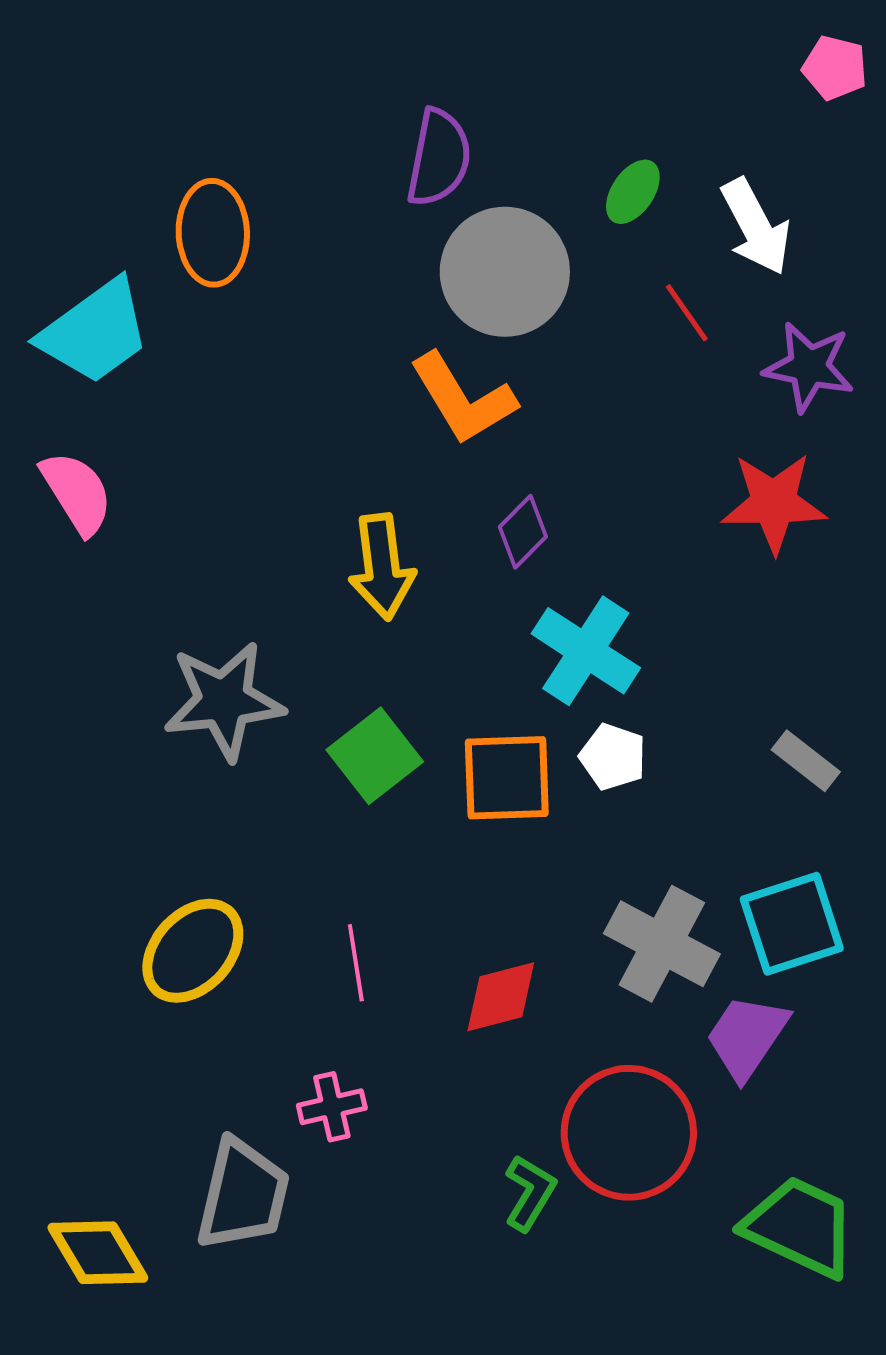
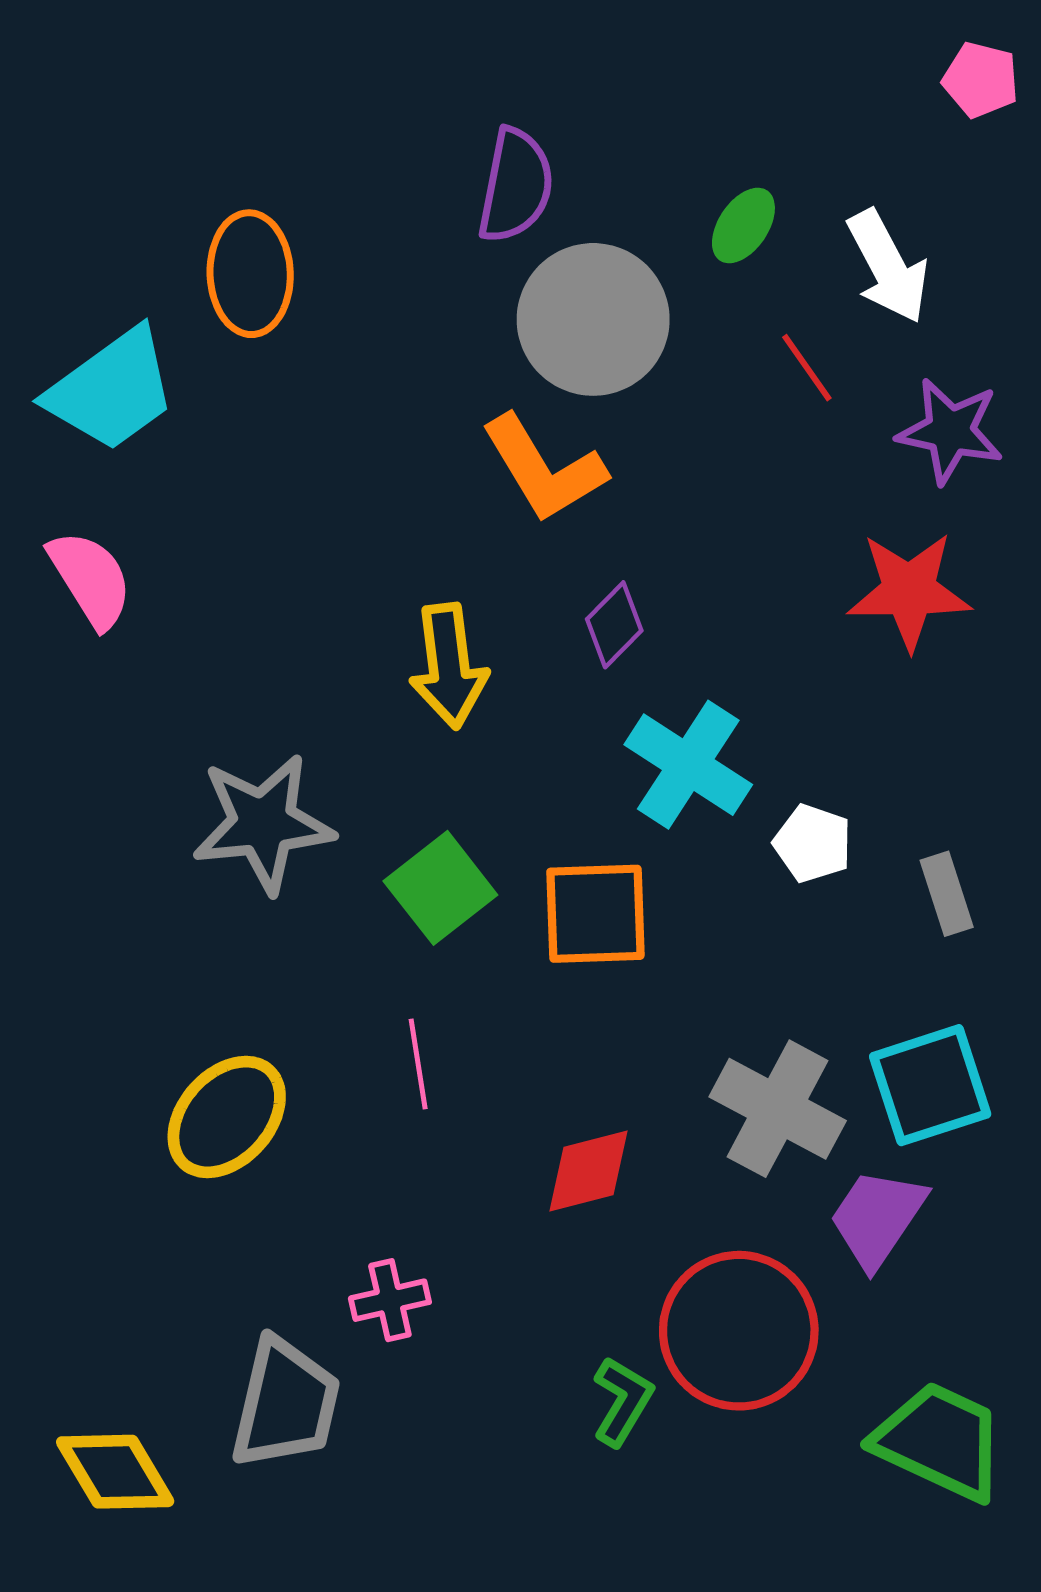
white pentagon: (613, 757) -> (813, 843), moved
gray rectangle: (806, 761) -> (947, 894), turned 34
pink line: (356, 963) -> (418, 1064), moved

